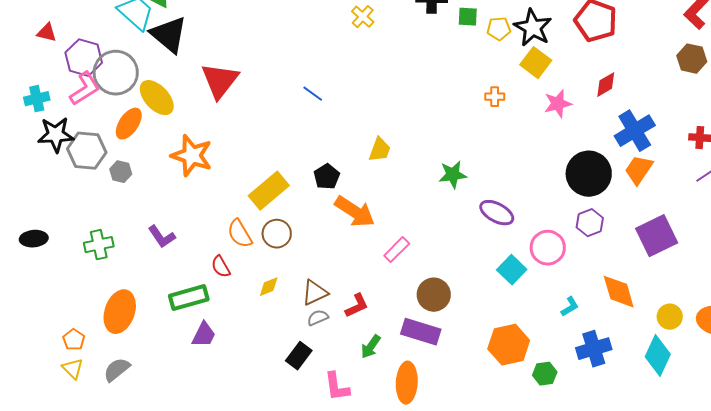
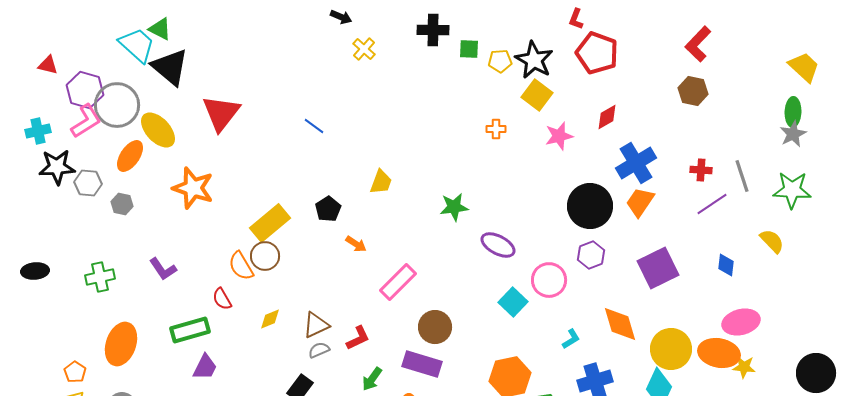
gray hexagon: (87, 151) -> (88, 183), size x0.7
orange arrow: (355, 212) -> (356, 244), size x0.5
brown circle: (277, 234) -> (265, 256), moved
pink rectangle: (397, 250) -> (398, 282), size x1.4
yellow circle: (670, 317) -> (671, 349), size x1.6

